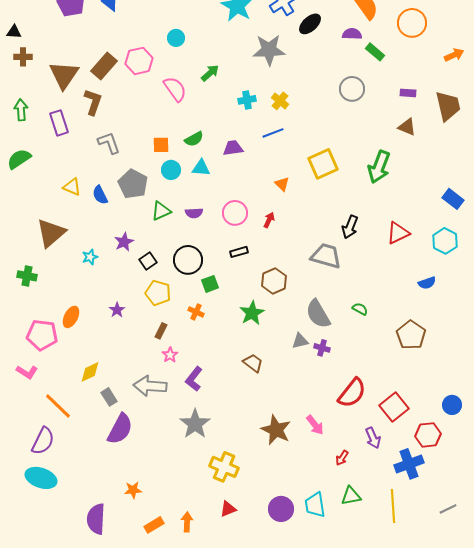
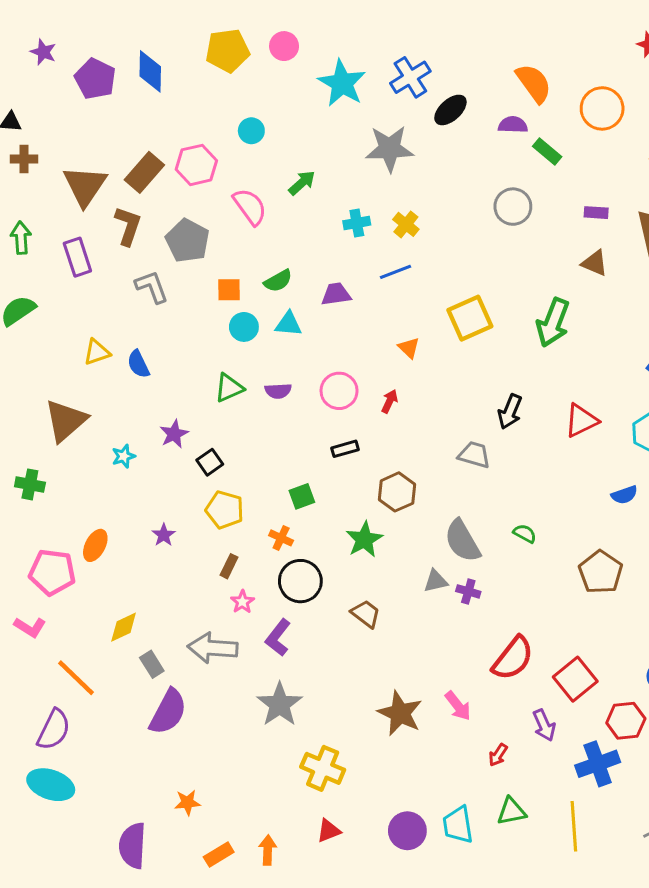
gray pentagon: (133, 184) -> (187, 241), moved
yellow triangle: (72, 187) -> (97, 352), turned -42
gray trapezoid: (326, 256) -> (474, 455), size x0.7
black circle: (188, 260) -> (300, 581), moved

